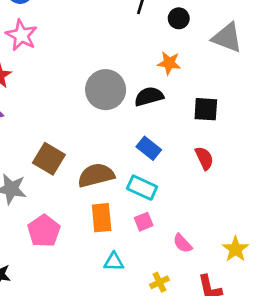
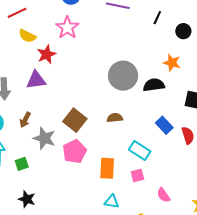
blue rectangle: (149, 148) -> (164, 125), moved
brown semicircle: (96, 175) -> (115, 118), moved, size x0.6
pink pentagon: (44, 231) -> (75, 152), moved

